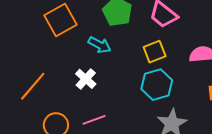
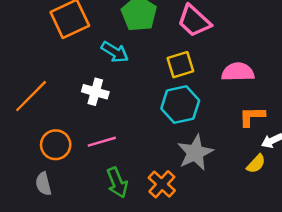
white cross: (86, 79) -> (95, 92), turned -30

